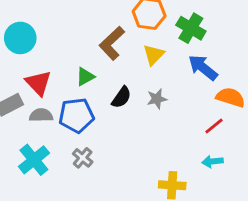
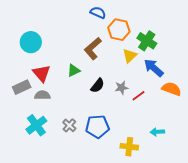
yellow triangle: (154, 55) -> (130, 56), moved
blue pentagon: (76, 115) -> (97, 127), moved
red line: (214, 126) -> (138, 96), moved

